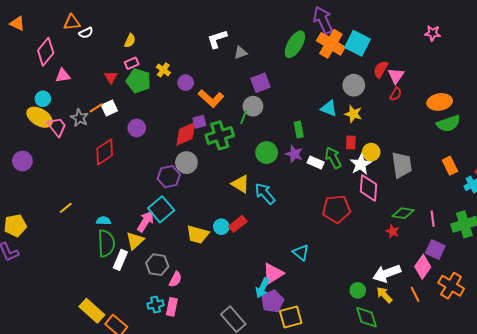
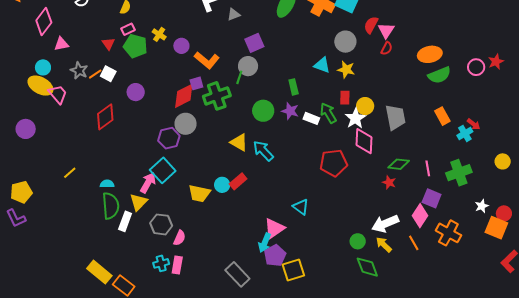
white square: (109, 108) -> (108, 74), turned -35
gray star: (79, 118) -> (79, 71), moved

